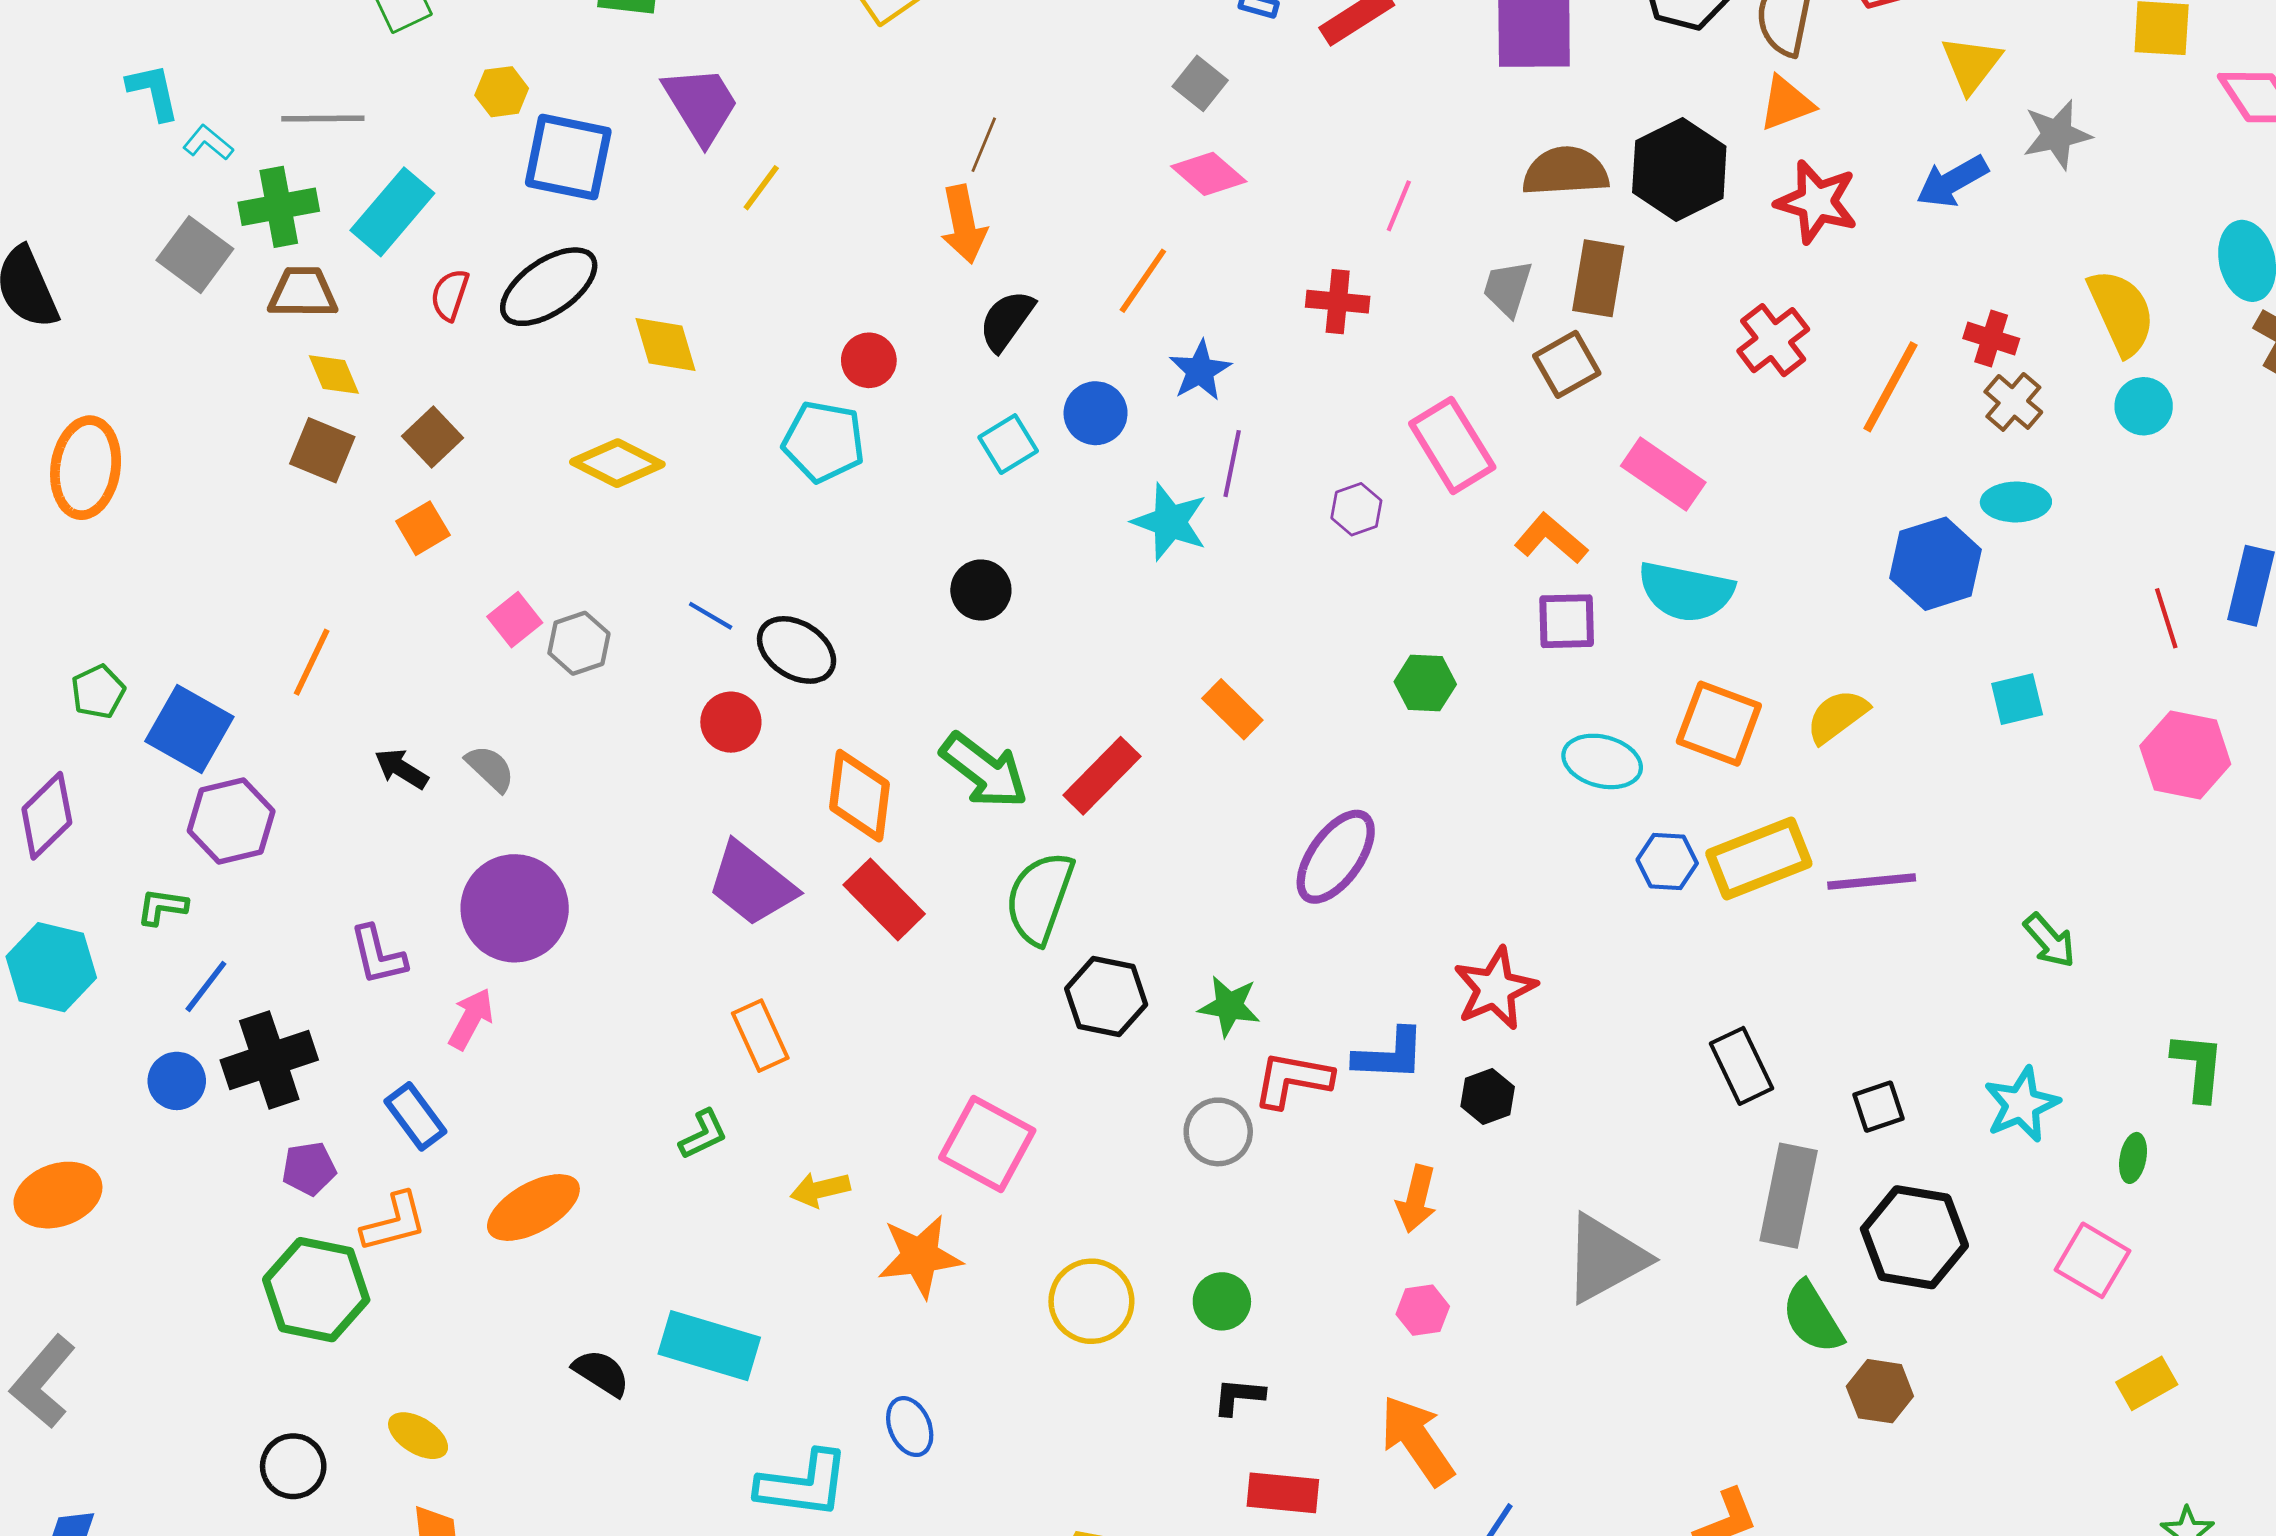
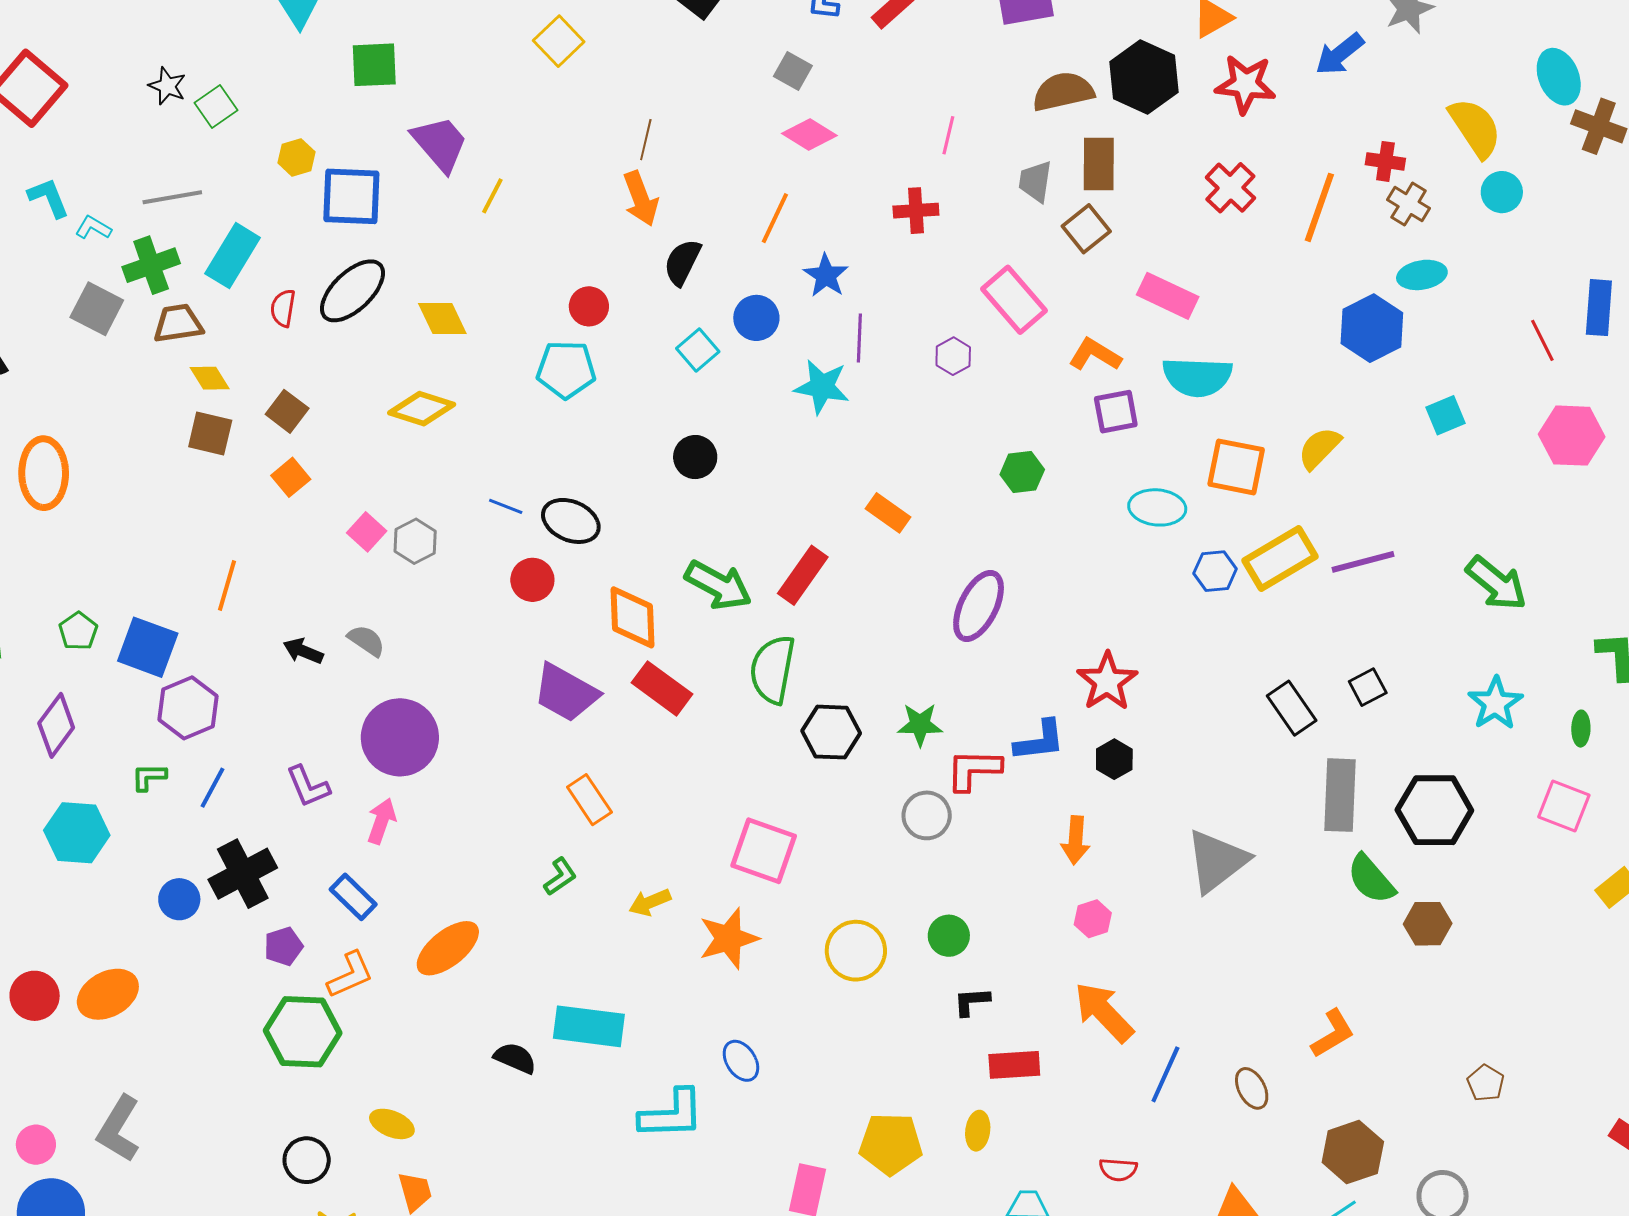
green arrow: (2050, 941) -> (1496, 583), size x1.5
blue line: (206, 986) -> (212, 788), moved
black square: (1879, 1107) -> (1368, 687), moved

